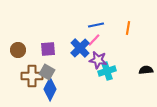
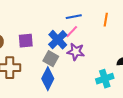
cyan cross: (107, 71) -> (105, 79), moved
gray square: (47, 72) -> (51, 59), moved
blue diamond: (50, 89) -> (48, 79), moved

